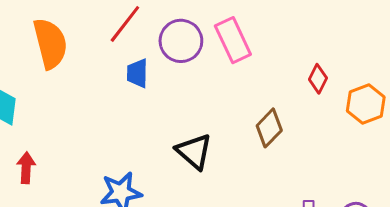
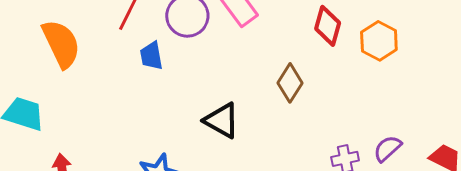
red diamond: (318, 79) -> (328, 26), size x1.4

